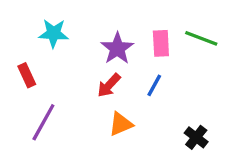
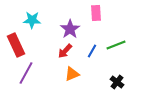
green line: (201, 38) -> (116, 45), moved, turned -42
pink rectangle: (161, 43) -> (96, 13), moved
red rectangle: (27, 75) -> (16, 45), size x1.6

